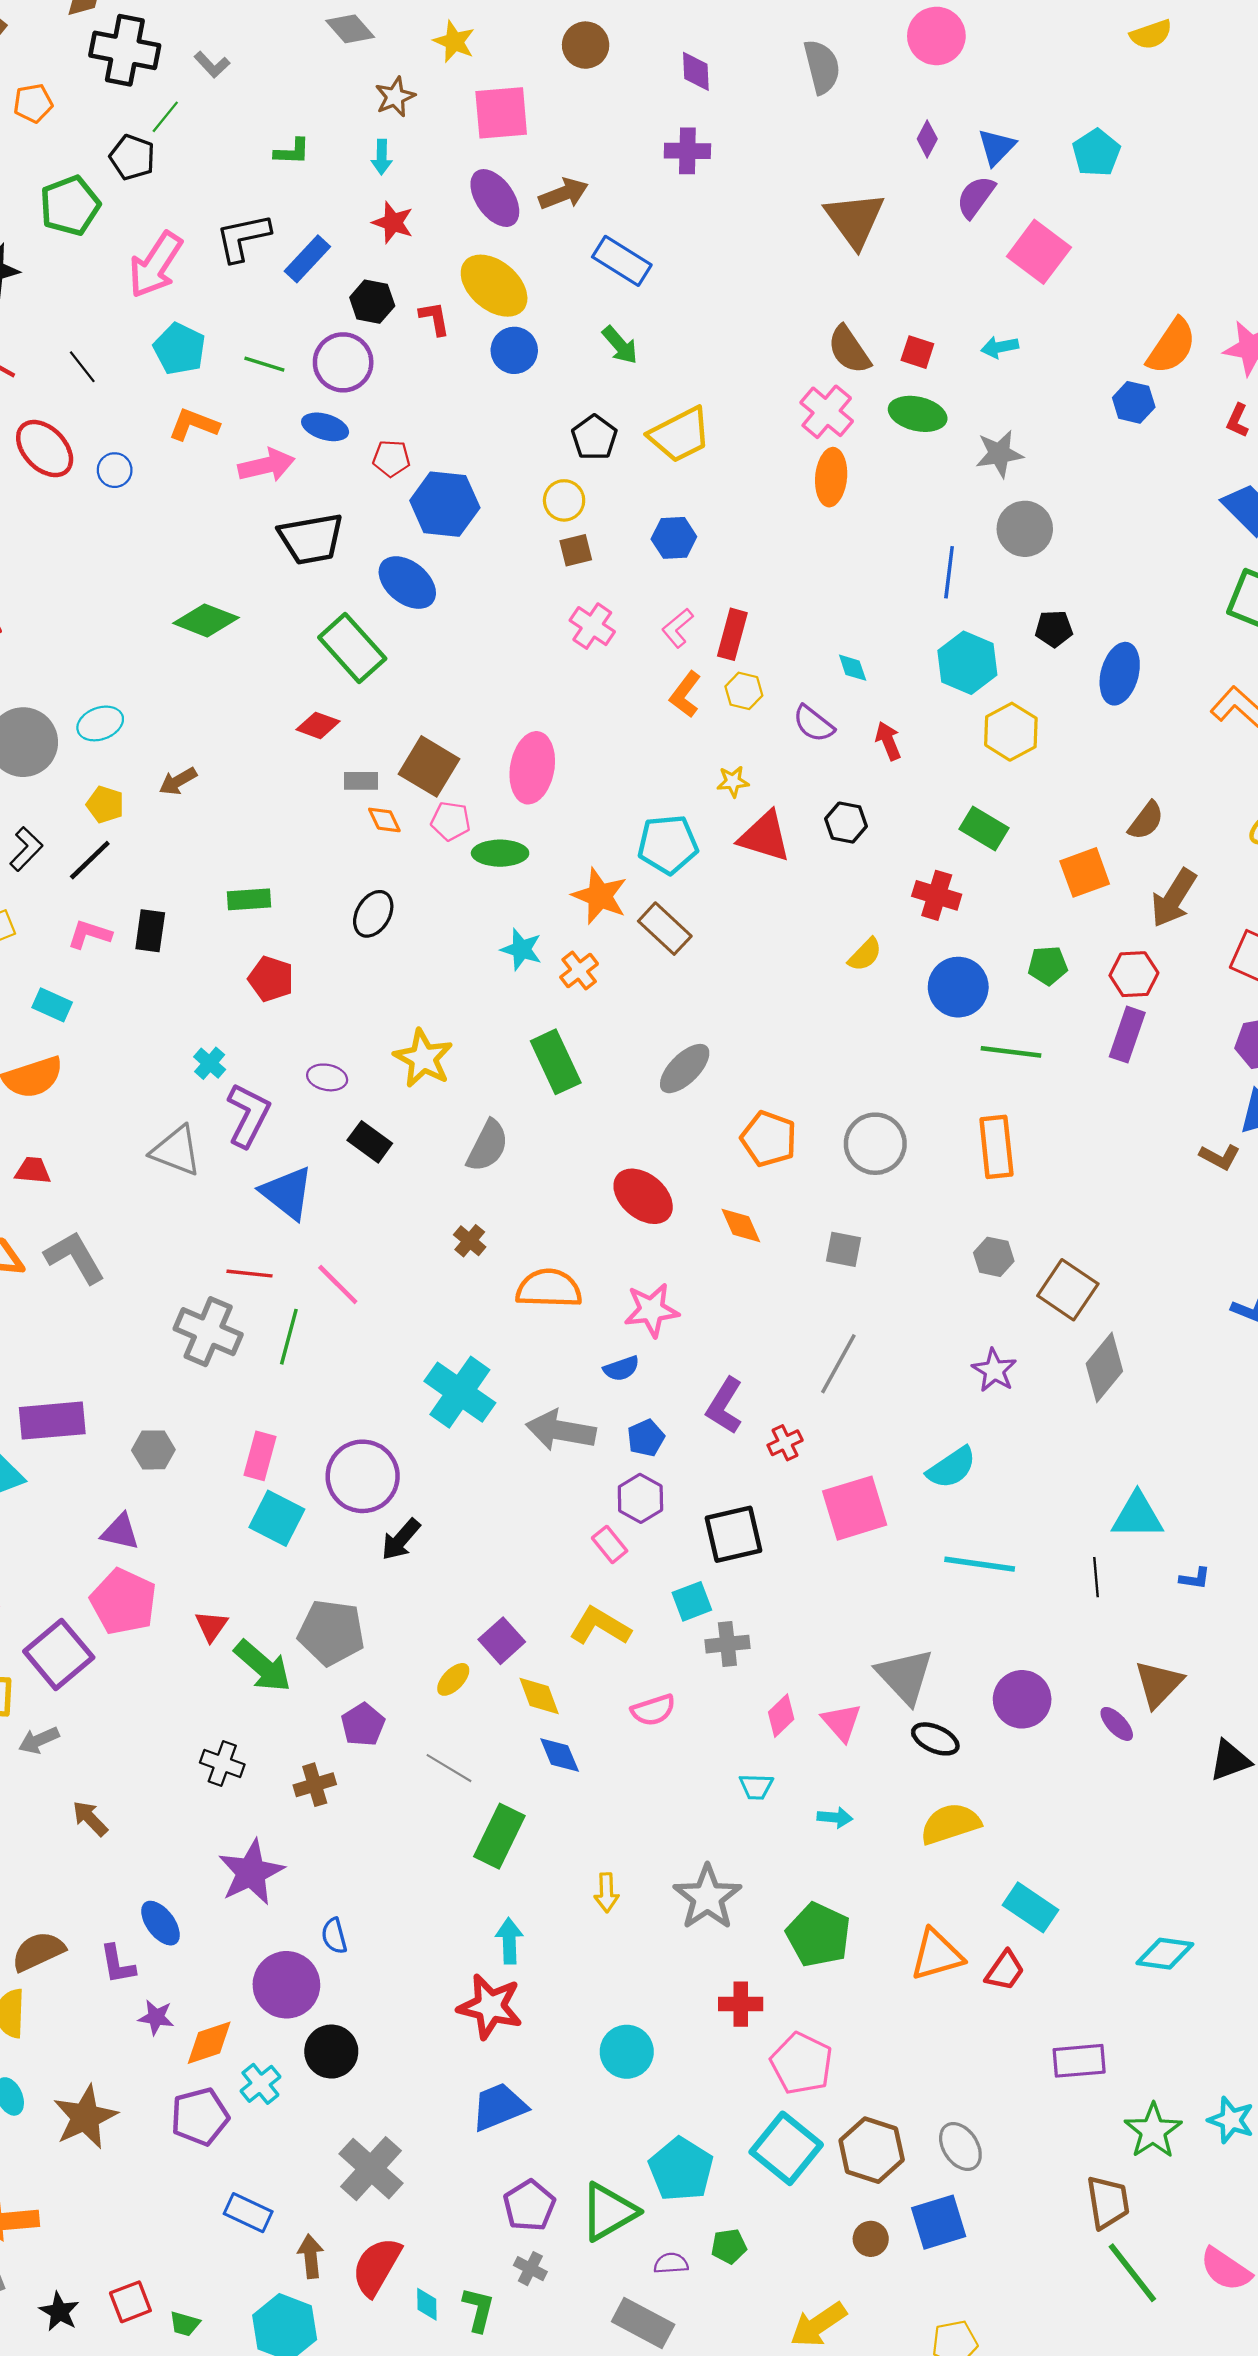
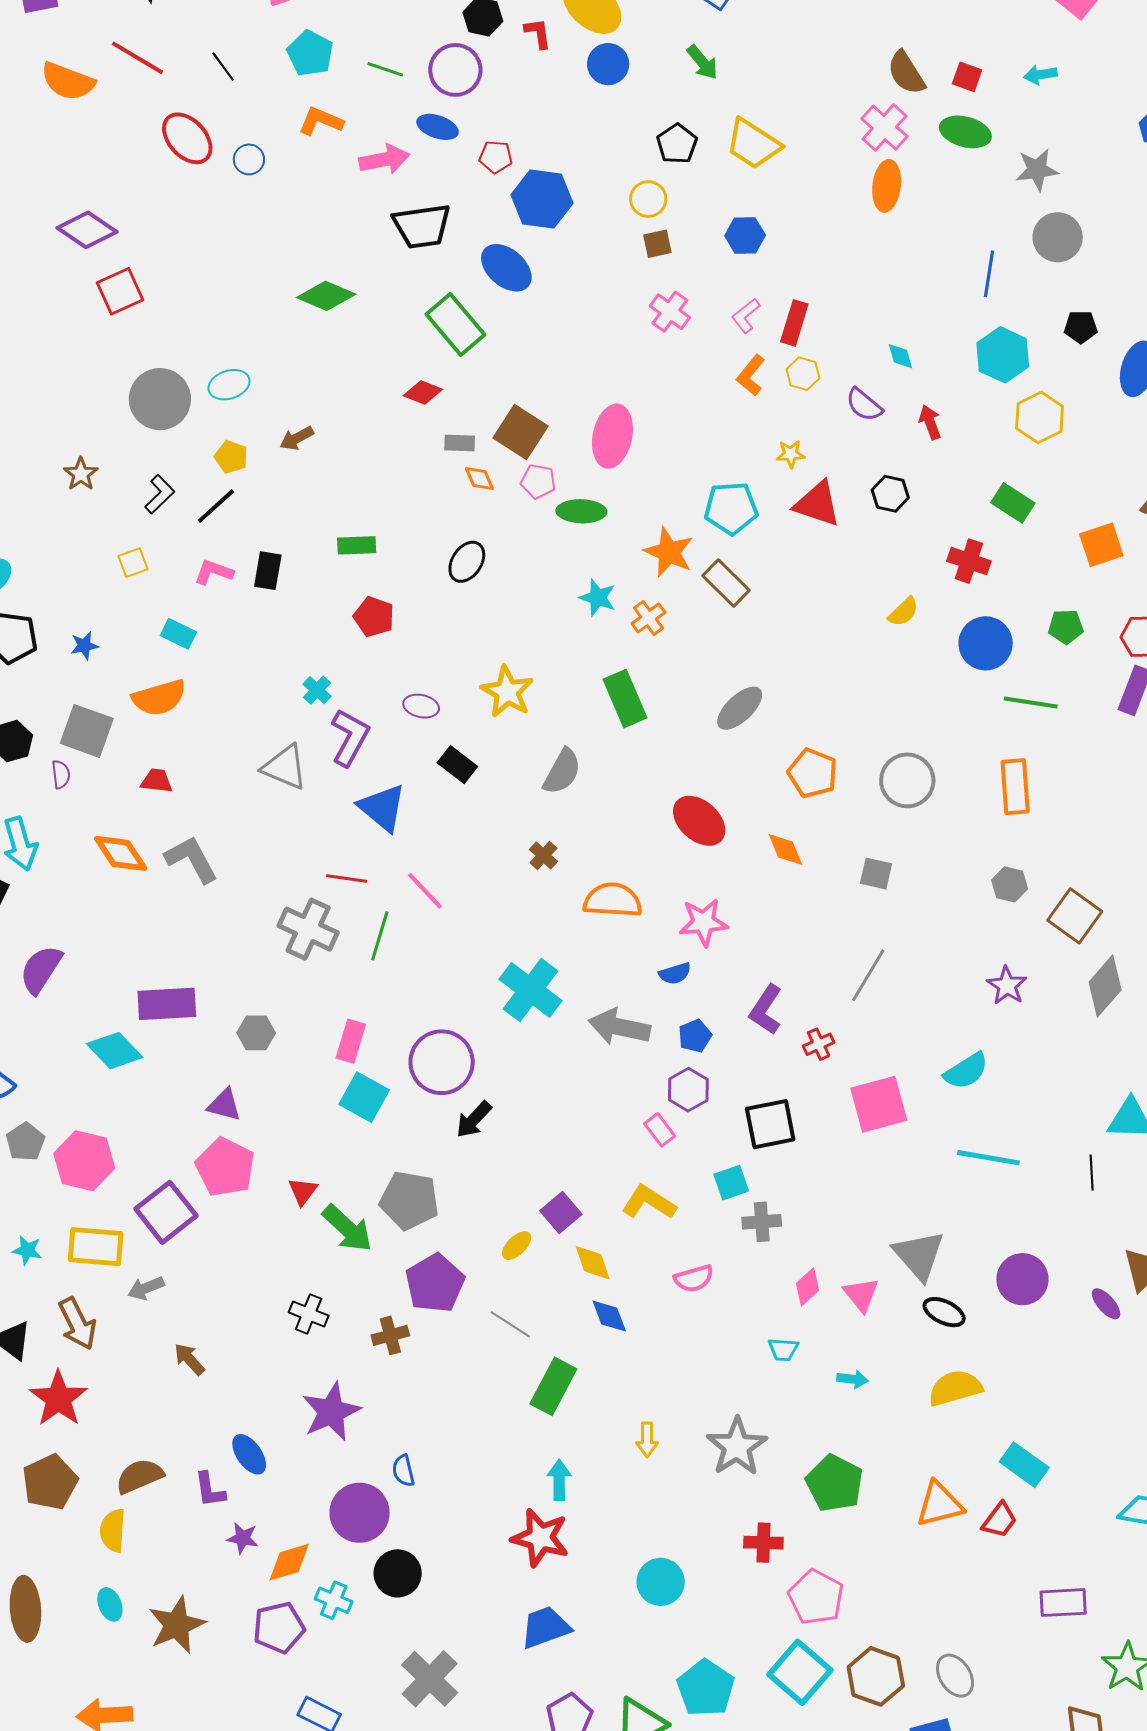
yellow trapezoid: (680, 435) -> (753, 144), turned 58
purple pentagon: (363, 1725) -> (435, 1283), size x1.5
cyan cross: (260, 2084) -> (334, 1600), turned -30

